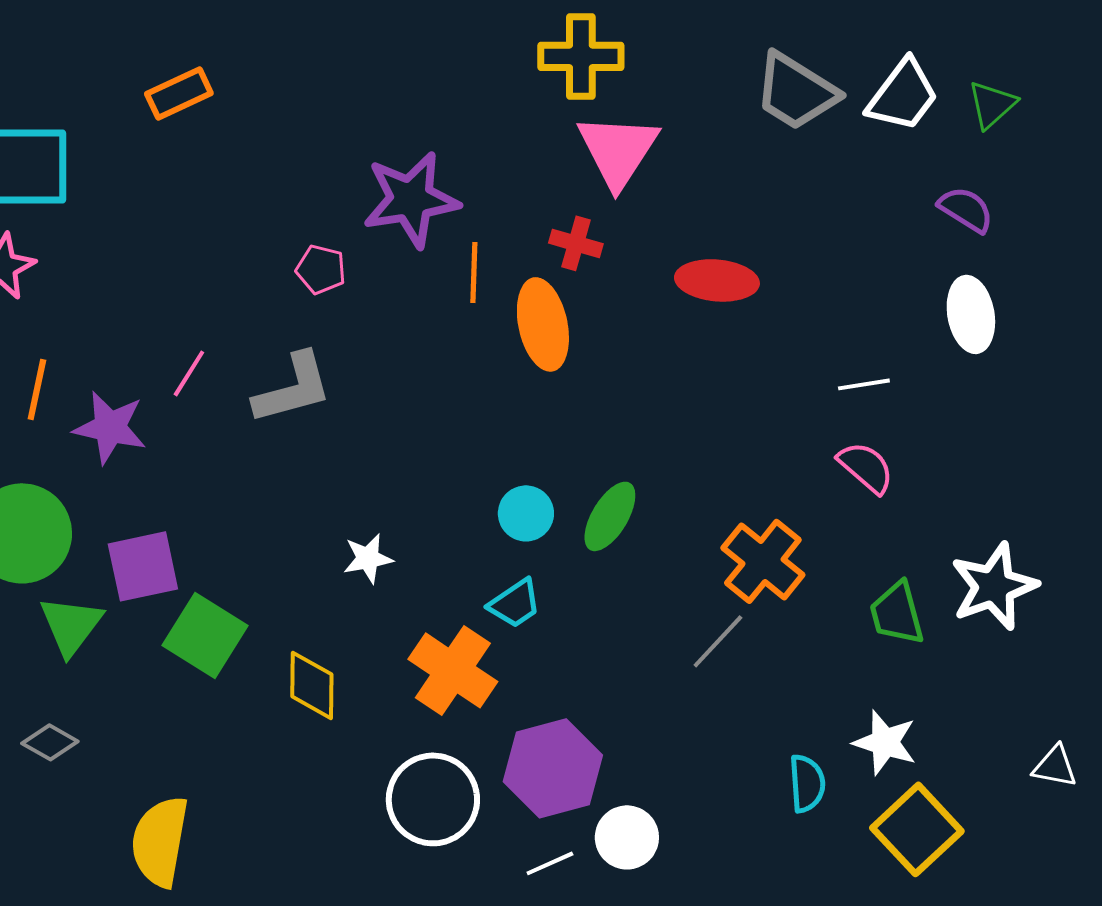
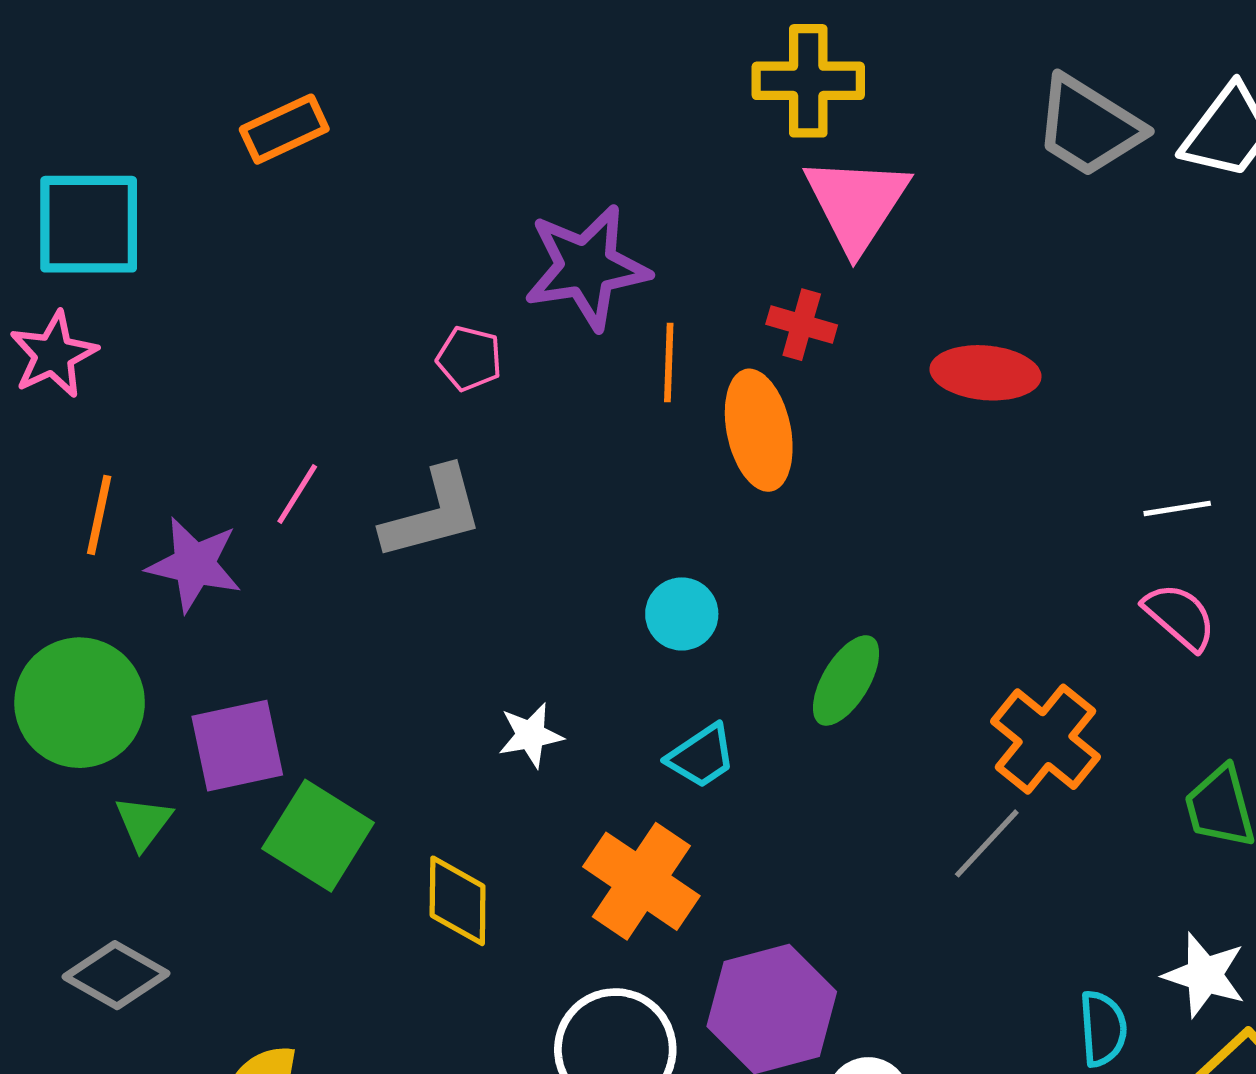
cyan circle: (526, 513) -> (682, 614), moved
cyan trapezoid: (515, 603) -> (701, 756), moved
green triangle: (71, 625) -> (143, 823), size x0.7
gray diamond: (50, 742) -> (116, 975), size x1.4

